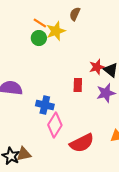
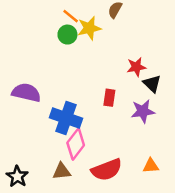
red star: (97, 67) -> (136, 67), moved
blue cross: (45, 105) -> (66, 118), size x1.4
brown triangle: (24, 154) -> (62, 171), moved

